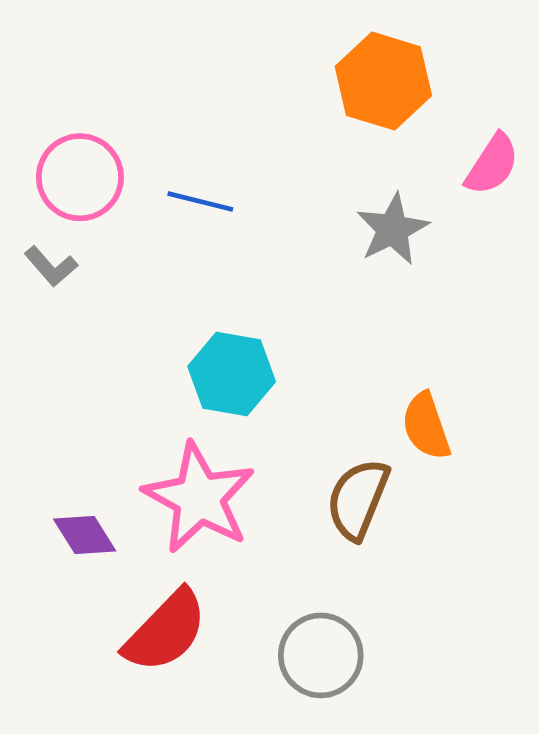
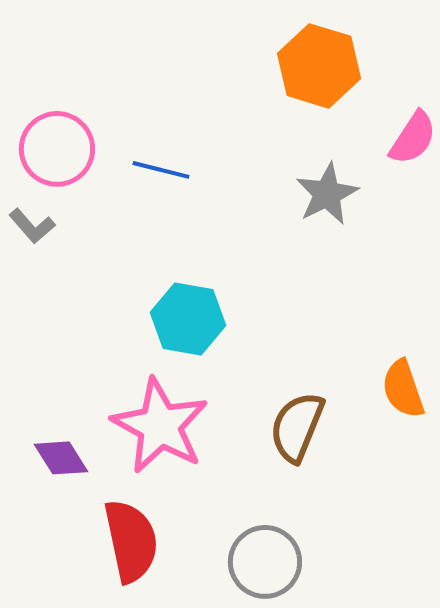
orange semicircle: (426, 426) -> (403, 389), moved
red semicircle: (166, 631) -> (131, 541), turned -56

